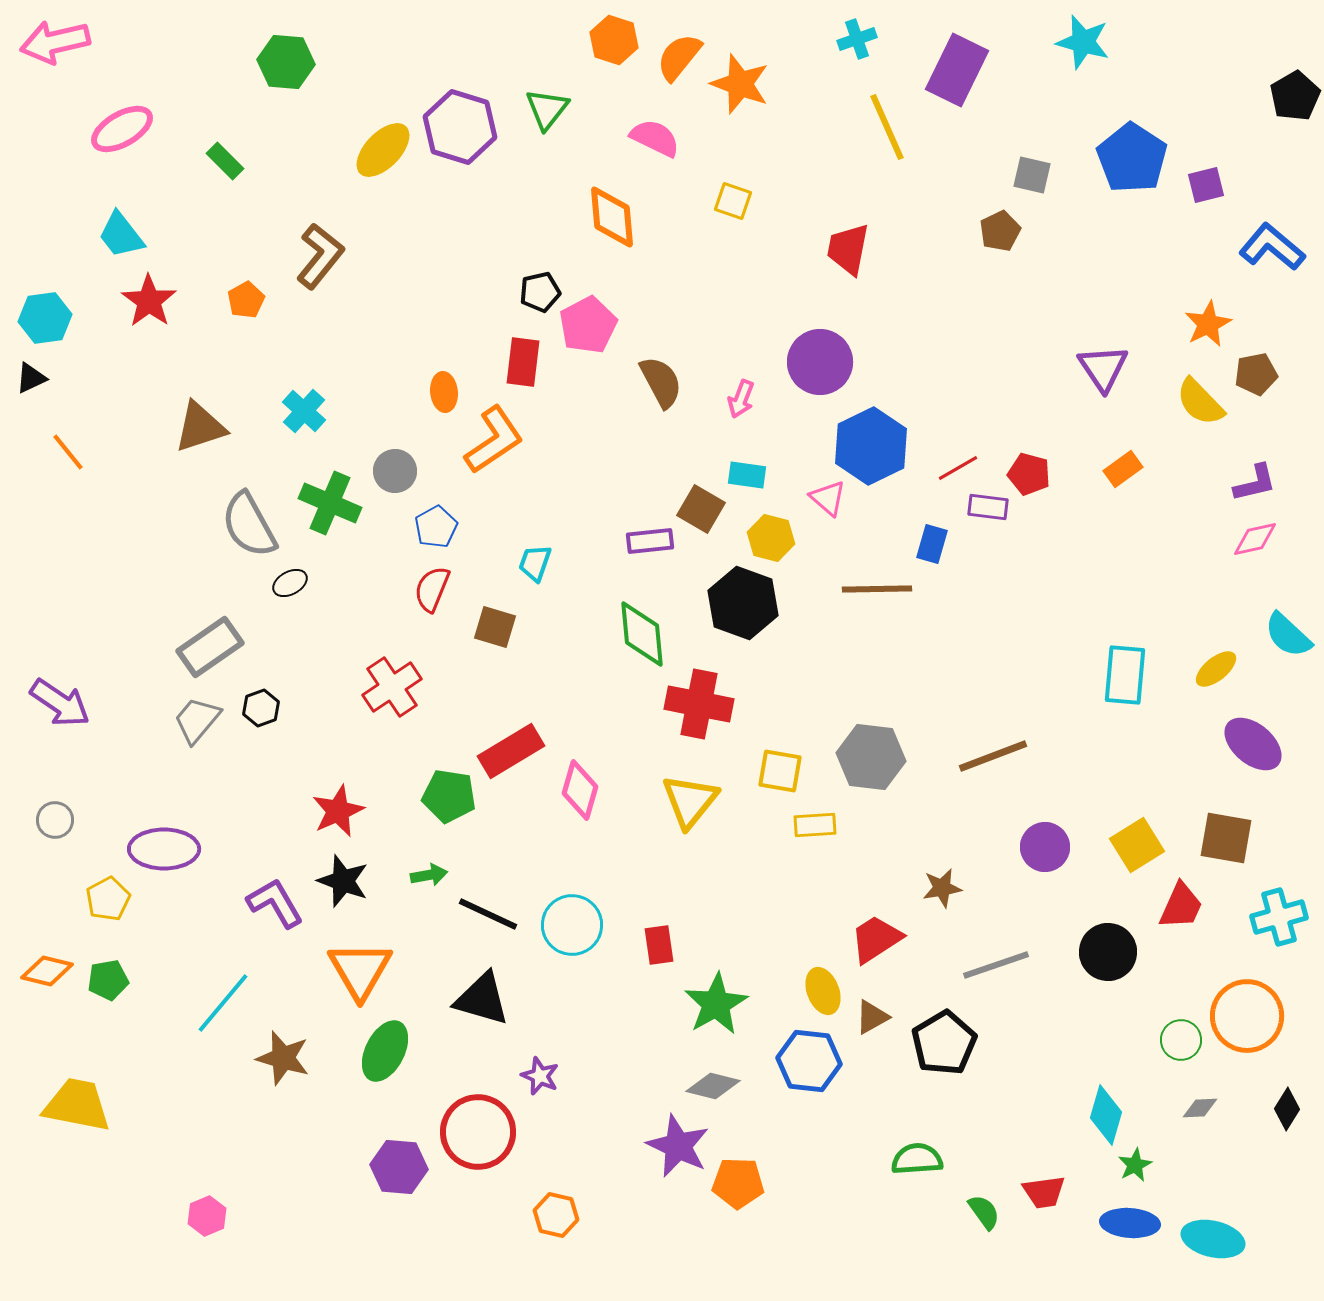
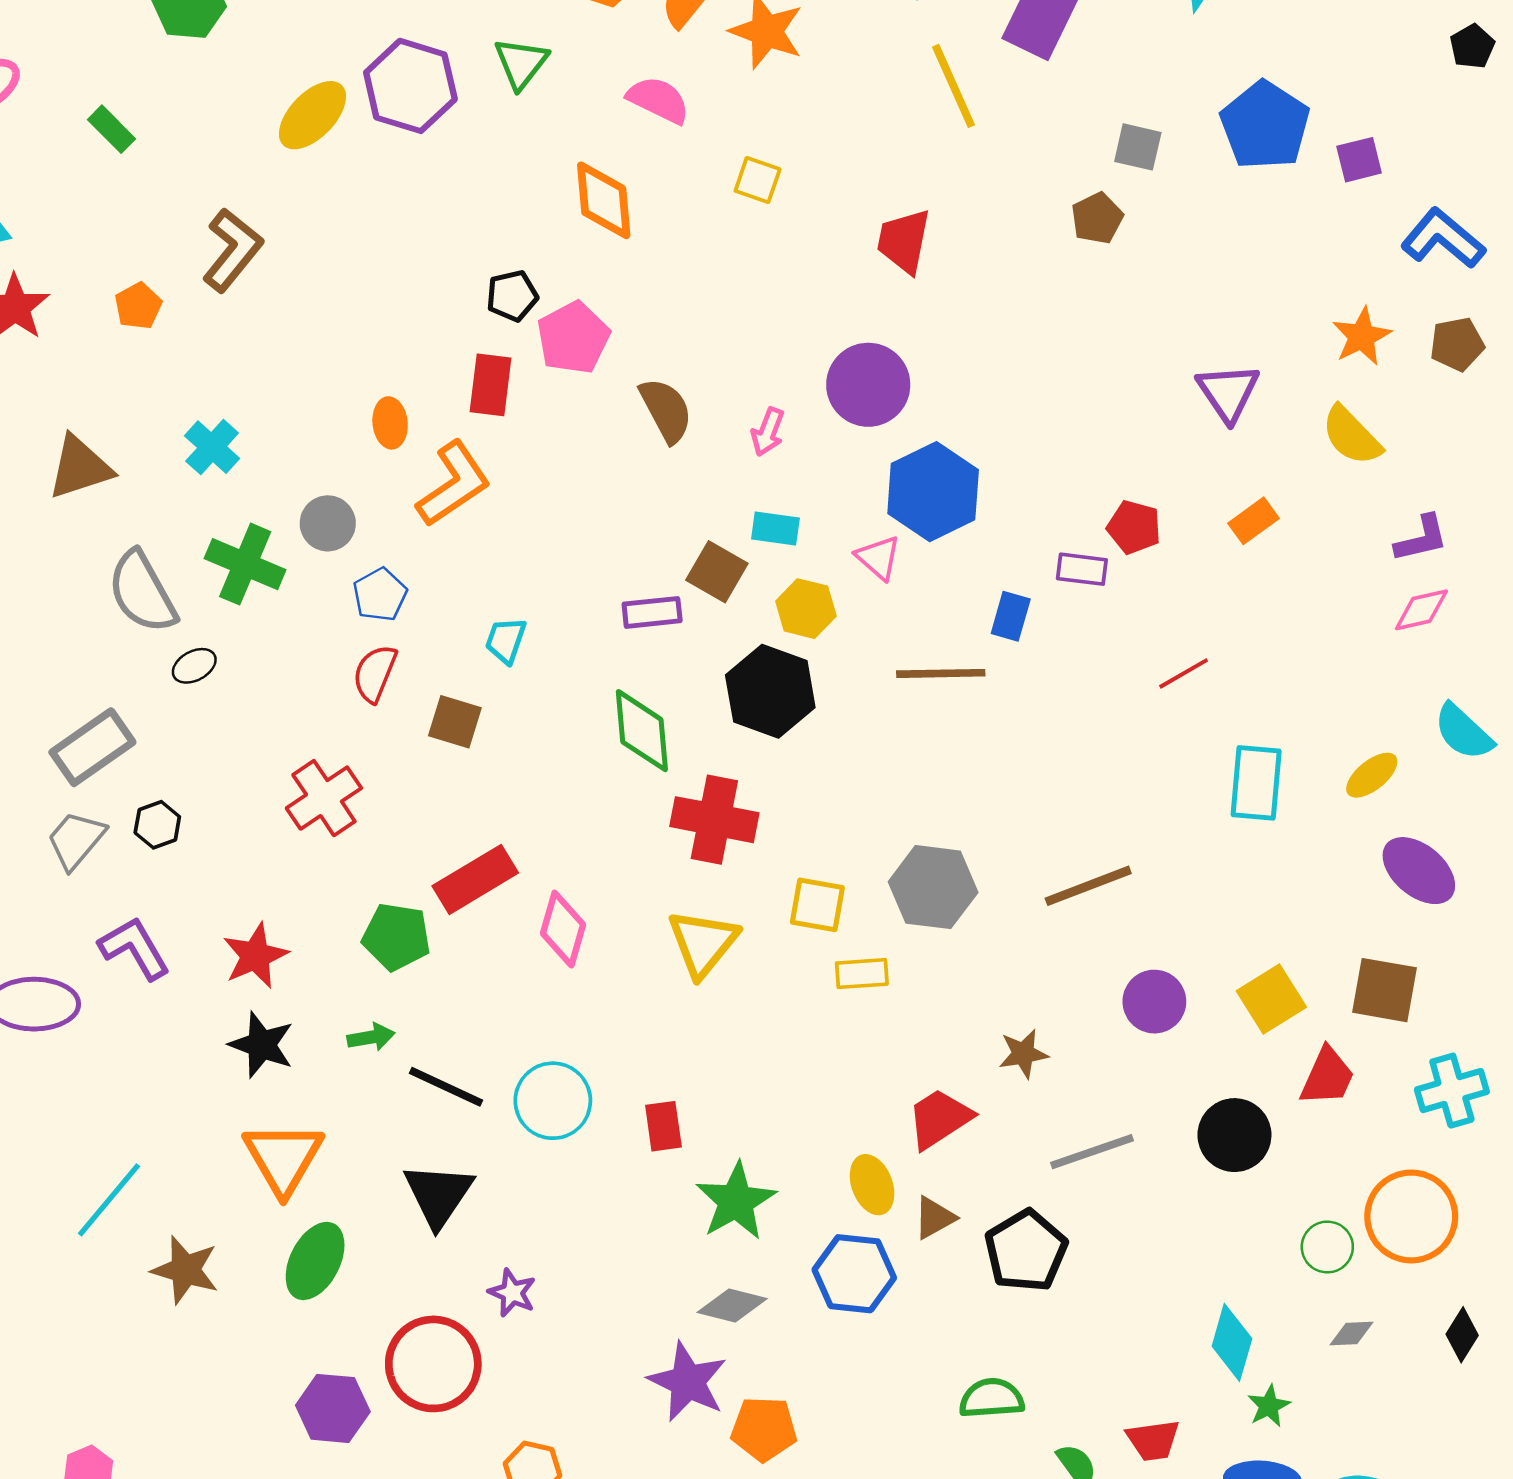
black pentagon: (1295, 96) -> (1472, 46), size x0.7
brown pentagon: (1256, 374) -> (1457, 344), moved
red line: (958, 468) -> (1184, 673), moved
purple L-shape: (275, 903) -> (134, 948), moved
black triangle: (482, 999) -> (438, 1195), turned 48

